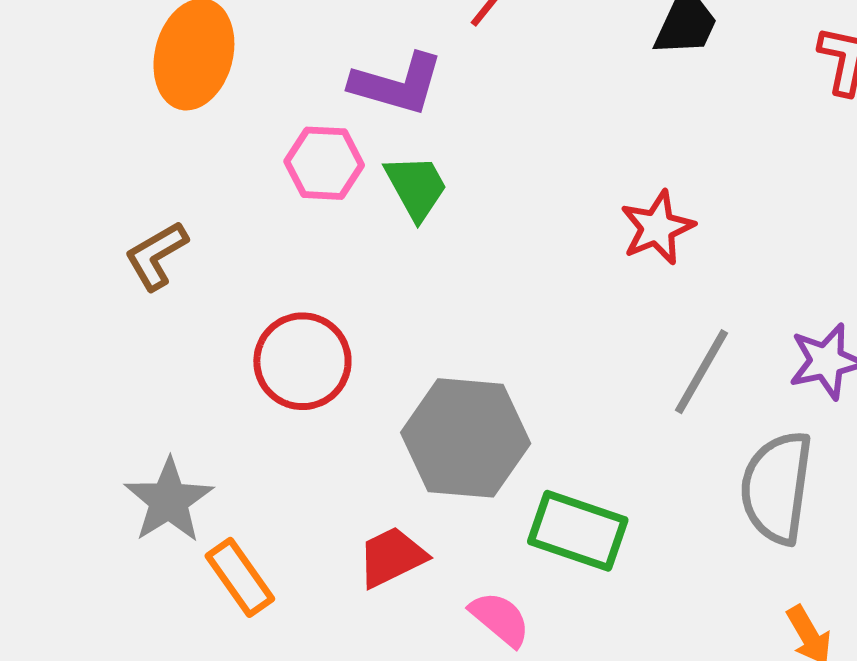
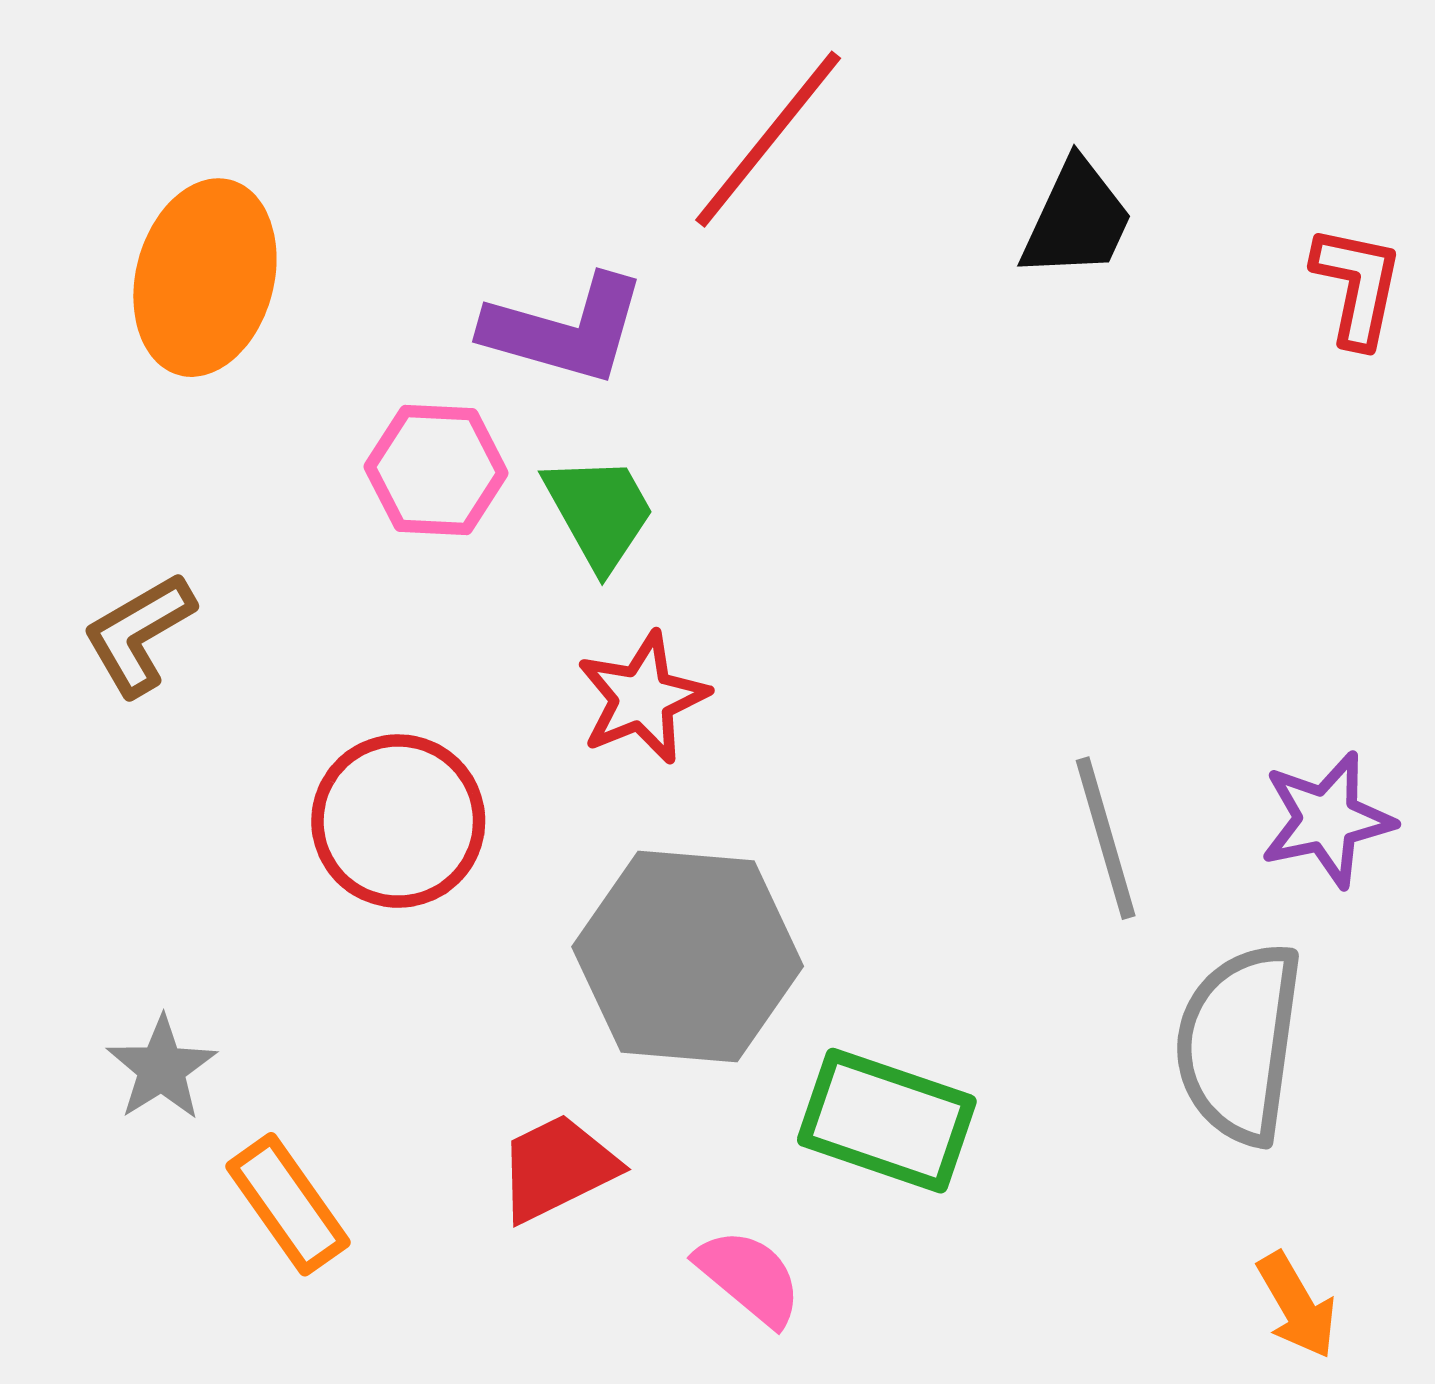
red star: (657, 228) -> (642, 698), moved
gray line: (701, 372) -> (1106, 838), turned -46
gray star: (169, 500) -> (162, 1068), size x0.7

